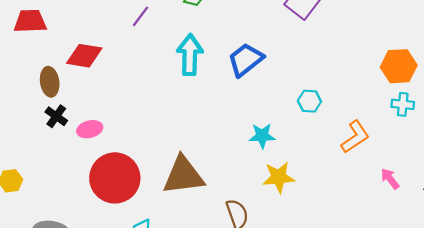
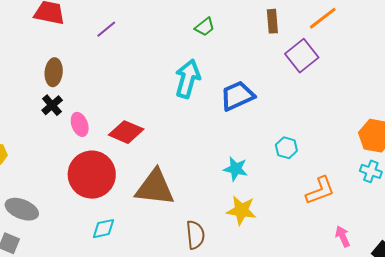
purple line: (140, 16) -> (106, 29), moved
red diamond: (84, 56) -> (126, 132), moved
pink ellipse: (90, 129) -> (80, 124), turned 70

